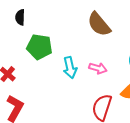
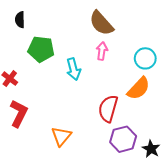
pink arrow: (98, 68) -> (102, 51), moved, turned -96

